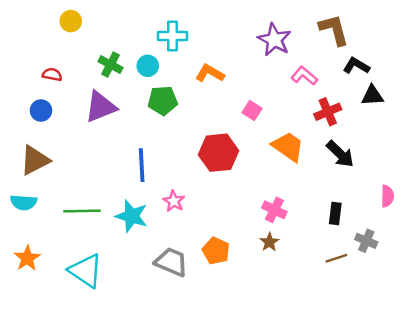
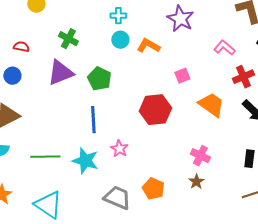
cyan cross: (173, 36) -> (118, 16), size x0.7
purple star: (274, 40) -> (180, 19), moved
cyan circle: (148, 66) -> (120, 40), moved
green pentagon: (163, 101) -> (99, 79), moved, turned 30
pink square: (252, 110) -> (182, 76), turned 35

